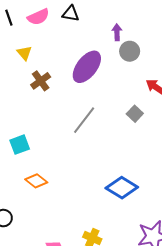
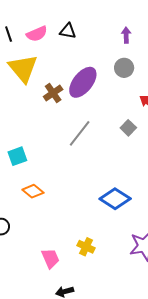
purple arrow: (117, 32) -> (126, 35), moved
yellow triangle: (24, 53) -> (23, 68), size x2.0
brown cross: (41, 81) -> (53, 93), moved

